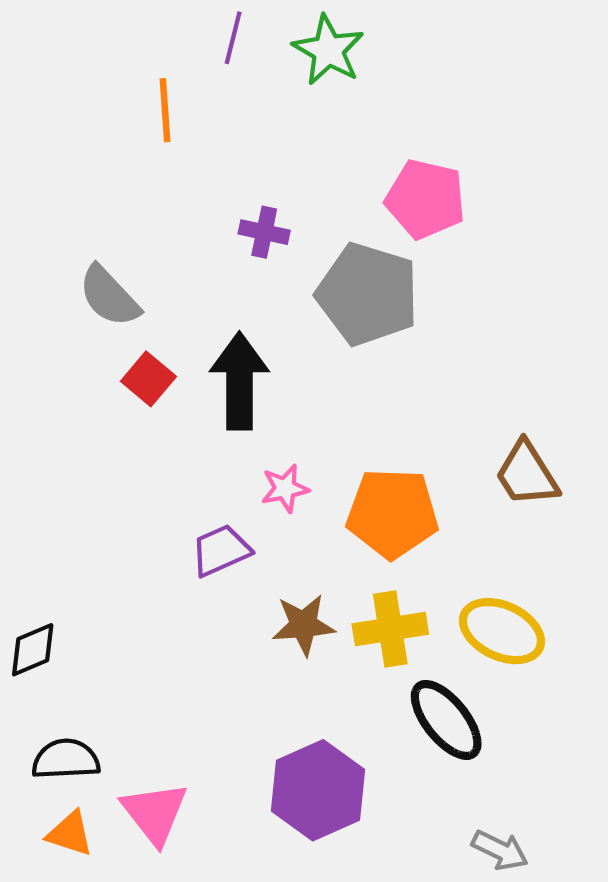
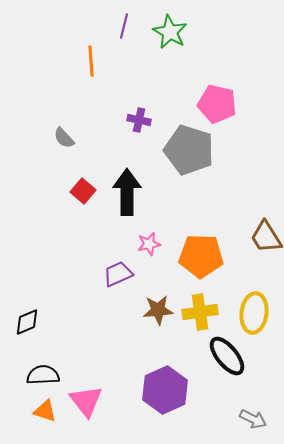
gray semicircle: (109, 296) -> (64, 138), moved, size x0.7
yellow ellipse: (502, 631) -> (254, 313), turned 72

